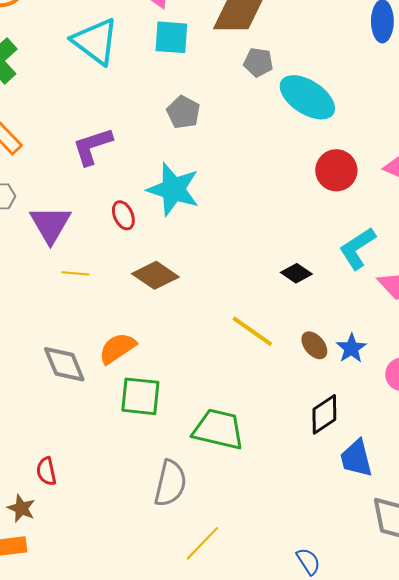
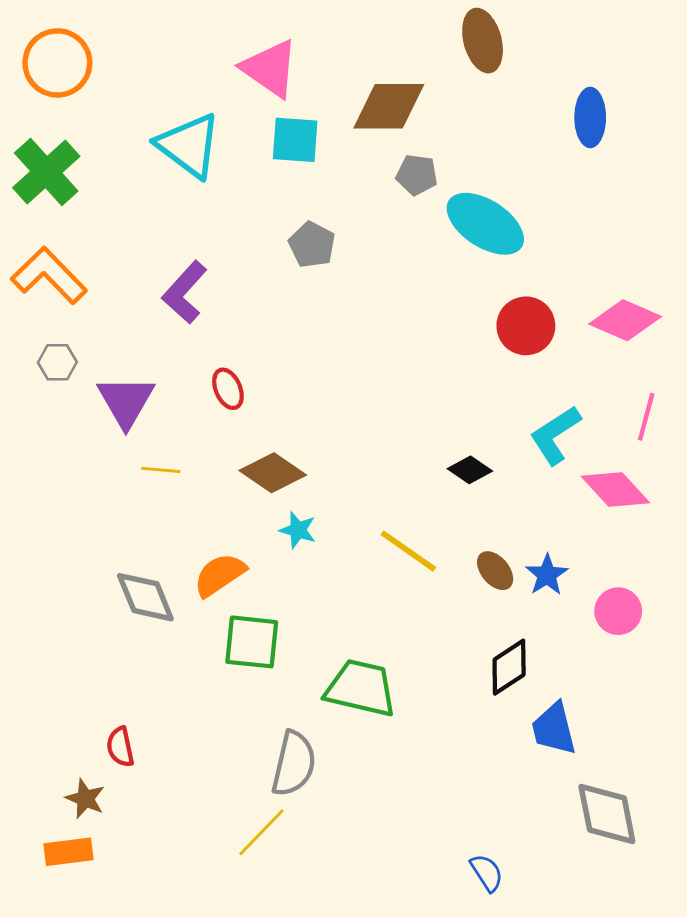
purple L-shape: (92, 146) -> (185, 292), turned -30
cyan star: (173, 189) -> (298, 530), moved, size x0.5
yellow line: (202, 543) -> (262, 832), moved

